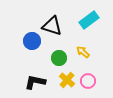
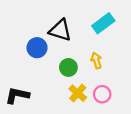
yellow arrow: (83, 52) -> (96, 60), turned 32
black L-shape: (35, 82) -> (17, 95), moved

